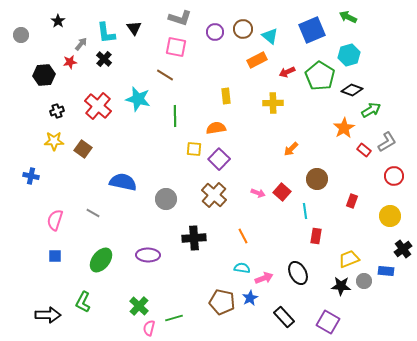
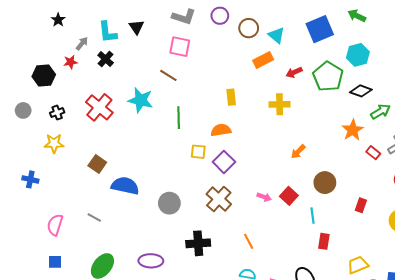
purple circle: (215, 32) -> (220, 16), moved
gray circle: (21, 35) -> (23, 110), moved
brown square: (83, 149) -> (97, 164), moved

